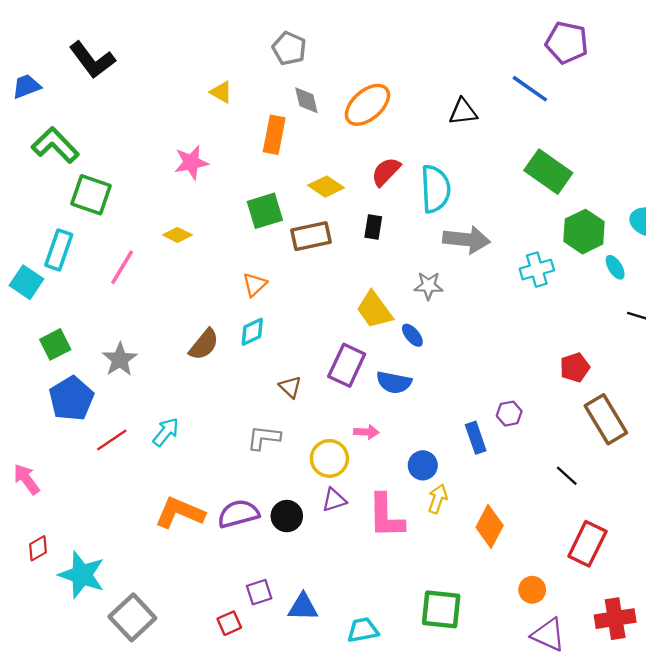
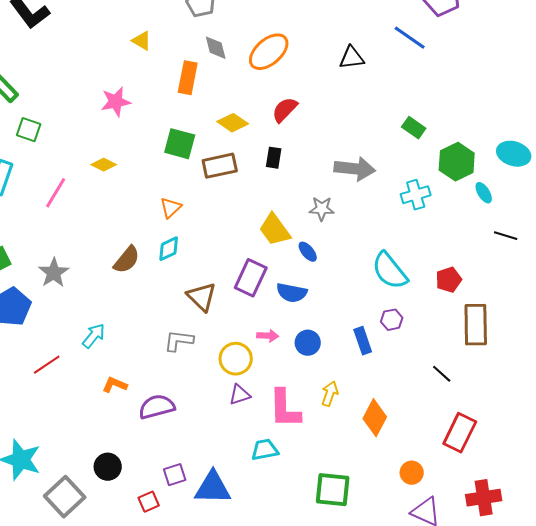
green rectangle: (548, 172) -> (414, 128), moved, size x0.6
cyan semicircle: (435, 189) -> (390, 271), moved, turned 144
green square: (91, 195) -> (29, 130), size x0.7
green square: (265, 211) -> (180, 144), turned 32
brown triangle: (290, 387) -> (202, 297), size x1.5
brown rectangle: (606, 419) -> (476, 325), turned 30
red line: (112, 440) -> (47, 365), moved
blue circle: (423, 465) -> (308, 343), moved
orange L-shape: (180, 513) -> (115, 385), moved, size x0.6
black circle: (287, 516) -> (108, 467), moved
blue triangle: (303, 607) -> (213, 488), size x1.4
cyan trapezoid: (363, 630) -> (265, 450), moved

